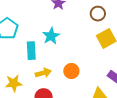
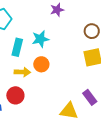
orange circle: (71, 71) -> (41, 64), moved

